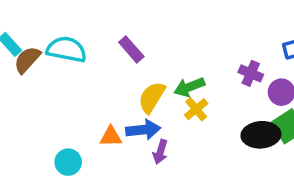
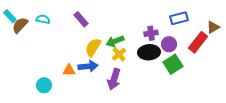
cyan semicircle: (66, 49) -> (43, 19), size x0.6
purple cross: (251, 73) -> (151, 33), turned -32
black ellipse: (261, 135) -> (149, 52), moved
purple arrow: (160, 152) -> (114, 79), moved, size x1.5

